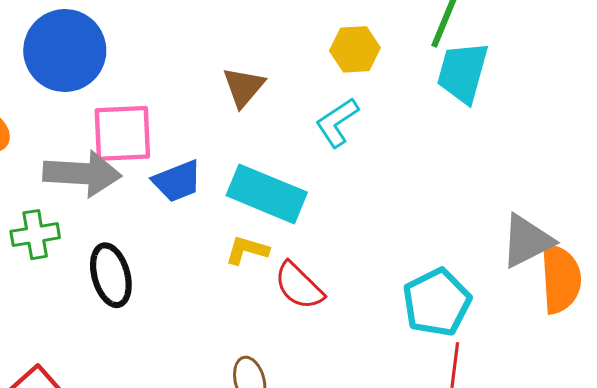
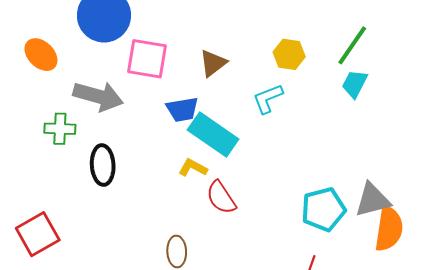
cyan trapezoid: (463, 72) -> (355, 84), size x0.7
pink square: (122, 133) -> (147, 59), moved
blue trapezoid: (177, 181) -> (182, 109), moved
cyan pentagon: (437, 302) -> (323, 209), moved

